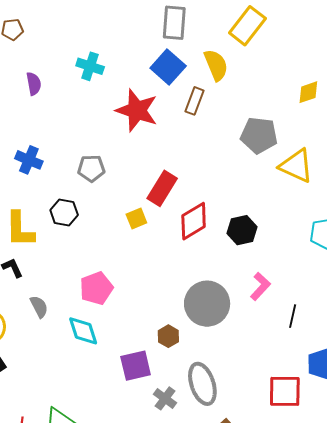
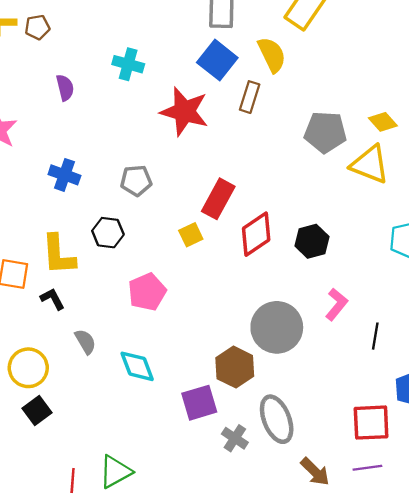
yellow diamond: (308, 92) -> (383, 122), moved, turned 70
pink pentagon: (96, 288) -> (147, 292), moved
brown hexagon: (168, 336) -> (235, 367), size x1.6

